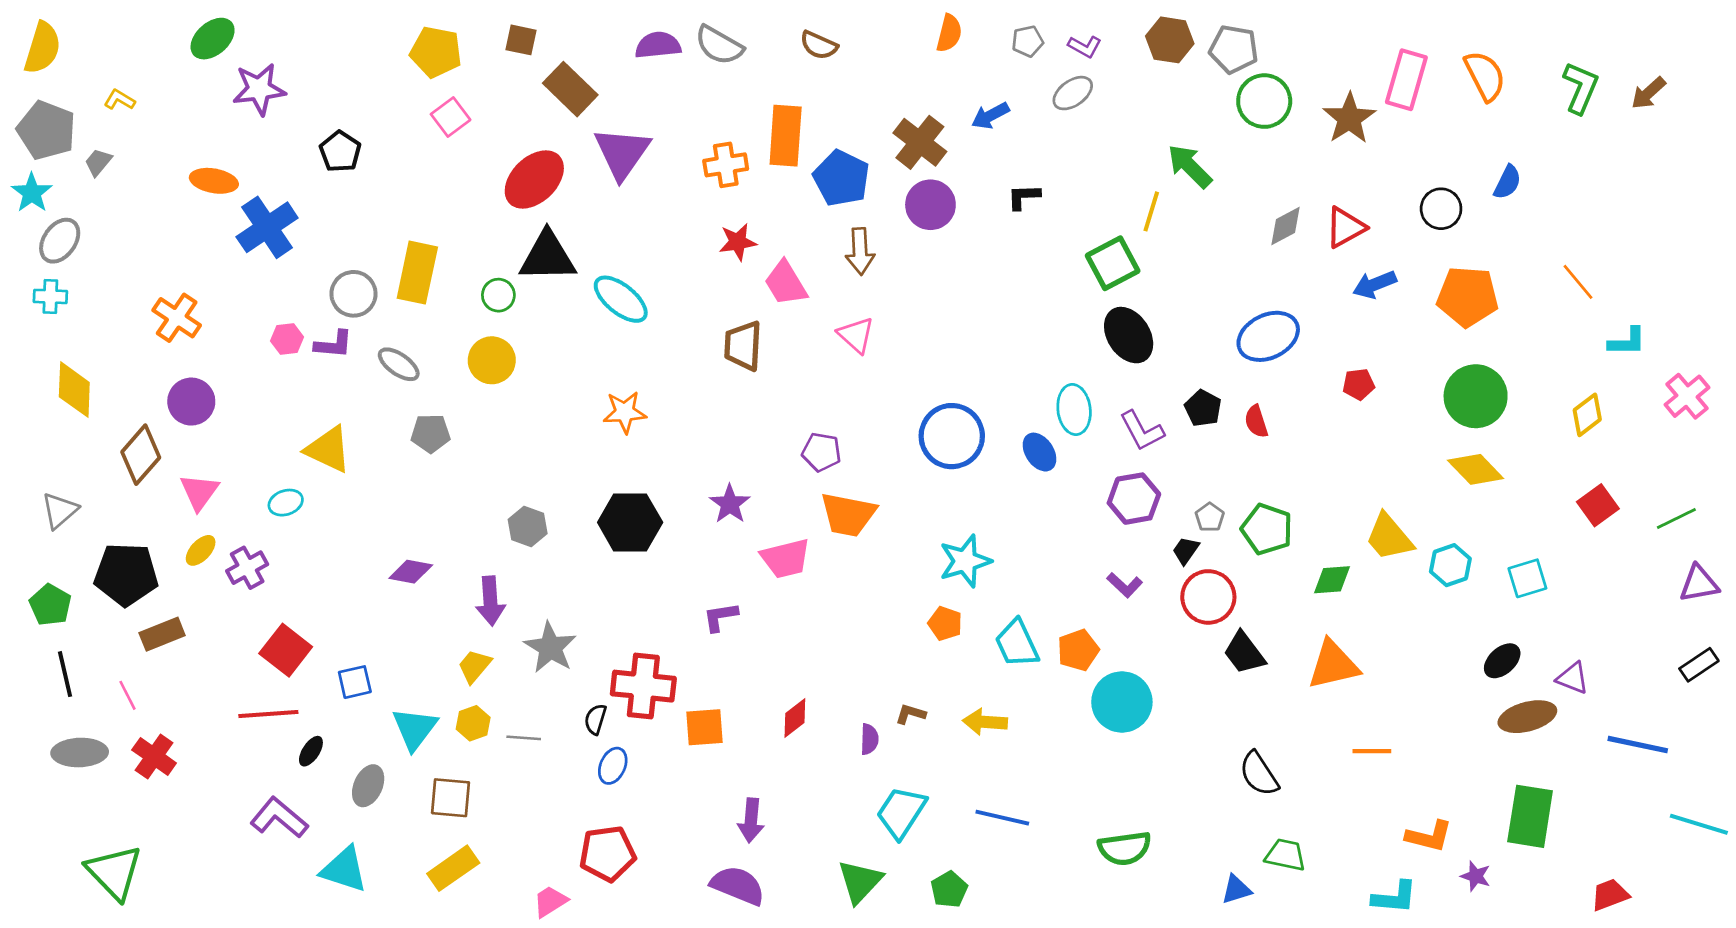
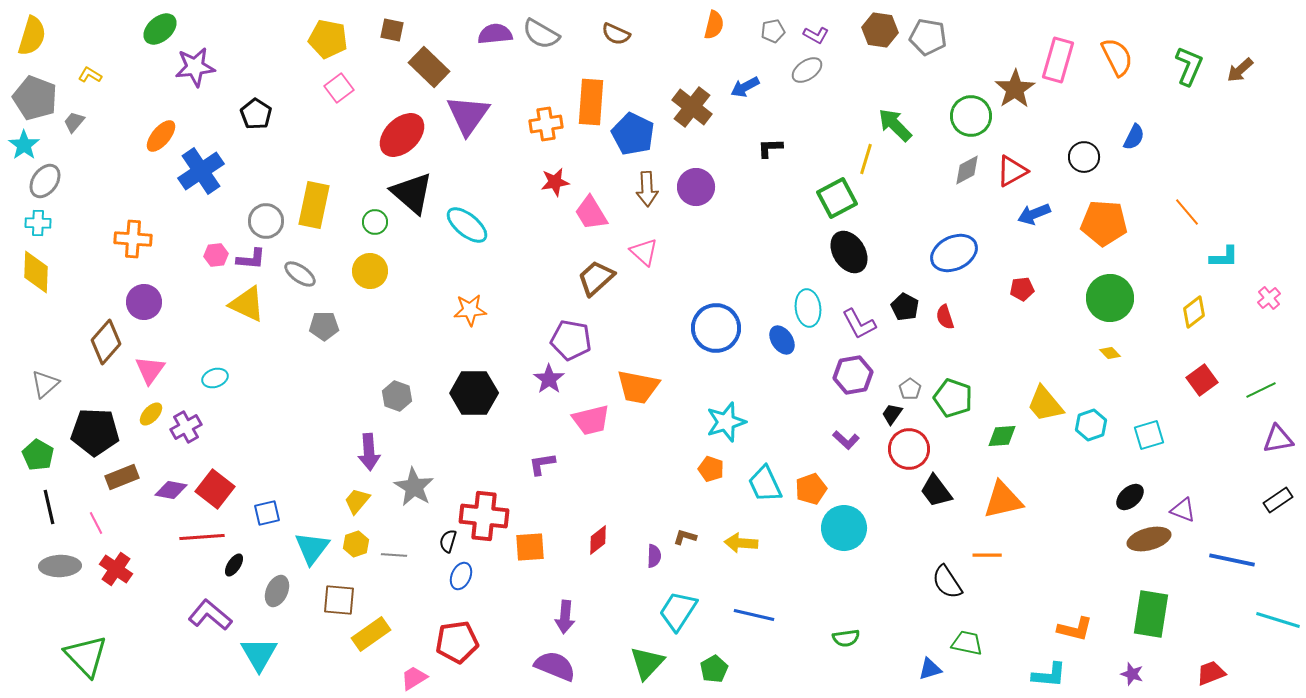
green circle: (1264, 101) -> (971, 116), moved
orange ellipse: (214, 181) -> (161, 136), turned -60
purple circle: (930, 205) -> (696, 187), moved
black triangle: (548, 257) -> (412, 193), turned 42
orange cross: (177, 318) -> (133, 239), turned -30
brown trapezoid: (743, 346) -> (596, 278), moved, turned 45
yellow diamond: (74, 390) -> (36, 272), moved
pink cross: (1687, 396) -> (1269, 298), size x0.7
yellow triangle: (328, 449) -> (247, 304), moved
purple pentagon: (821, 452) -> (571, 340), moved, size x1.4
yellow diamond: (1476, 469) -> (1110, 353), size x0.5
purple diamond: (411, 572) -> (171, 490), moved
orange line: (1372, 751) -> (987, 555), moved
green semicircle: (1125, 848) -> (846, 638), size x0.7
yellow rectangle: (453, 868) -> (371, 634), moved
cyan triangle: (344, 869) -> (259, 654), turned 42
purple star: (1476, 876) -> (1132, 674), moved

